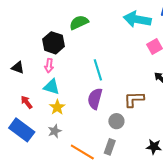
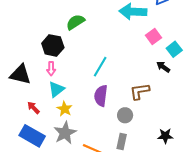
black triangle: (18, 68) -> (20, 74), size x1.6
cyan line: (98, 70) -> (100, 67), turned 55
cyan triangle: (52, 87) -> (56, 89), turned -48
gray star: (55, 131) -> (65, 133), size x1.6

